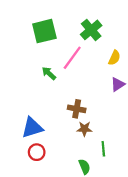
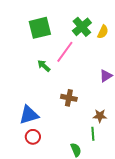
yellow semicircle: (114, 58) -> (103, 32), moved
brown star: (84, 129) -> (100, 116), moved

